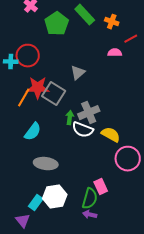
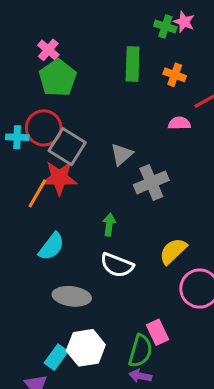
green rectangle: (85, 15) -> (133, 64), turned 45
green pentagon: (57, 24) -> (58, 78), moved
gray square: (54, 94) -> (67, 147), moved
gray cross: (89, 113) -> (151, 182), moved
white semicircle: (83, 130) -> (117, 265), moved
yellow semicircle: (111, 135) -> (173, 251), turned -72

